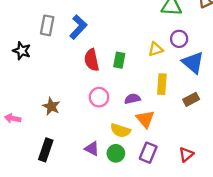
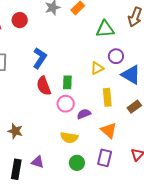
blue L-shape: (78, 27) -> (40, 58), moved
pink circle: (99, 97) -> (66, 104), moved
orange triangle: (145, 119) -> (109, 130), moved
yellow semicircle: (120, 131) -> (69, 138), moved
purple triangle: (92, 149) -> (38, 162), moved

